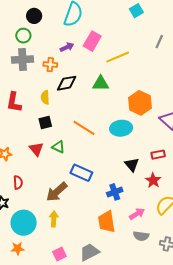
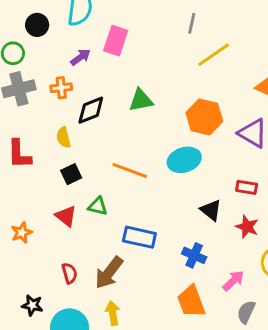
black circle: (34, 16) -> (37, 25), moved
gray line: (159, 42) -> (192, 23), moved
yellow line: (118, 57) -> (214, 55), moved
red rectangle: (158, 155) -> (247, 187), turned 32
red semicircle: (18, 182) -> (69, 273), moved
blue cross: (115, 192) -> (194, 255), turned -35
gray semicircle: (141, 236) -> (246, 312), turned 119

